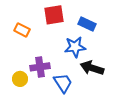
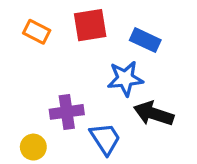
orange rectangle: (22, 30) -> (37, 32), moved
yellow circle: (20, 79) -> (33, 147), moved

